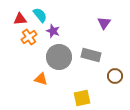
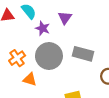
purple triangle: (104, 23) -> (65, 18), moved
orange cross: (29, 37) -> (17, 58), moved

